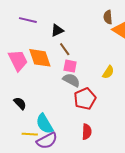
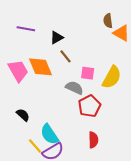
pink square: (70, 66) -> (88, 73), moved
yellow semicircle: (108, 72) -> (112, 77), size x1.6
yellow line: (30, 134) -> (35, 146), turned 49

